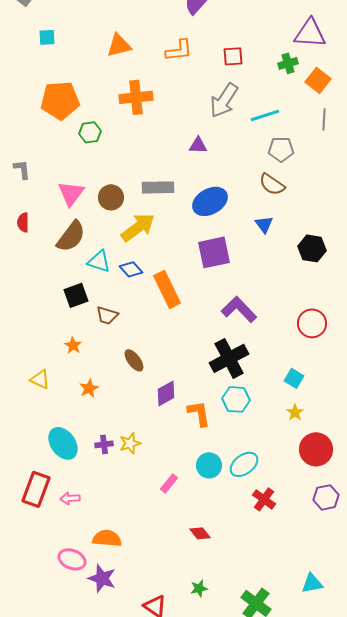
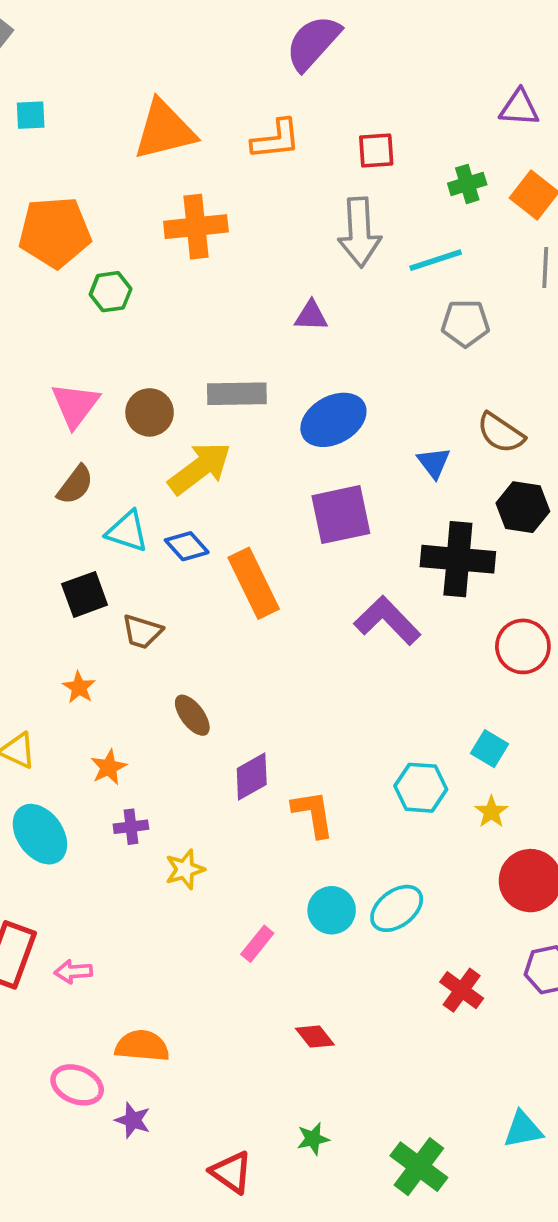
purple triangle: (310, 33) -> (519, 108), size x0.7
orange triangle: (119, 45) -> (164, 130), size x1.4
green cross: (288, 63) -> (467, 184), moved
gray arrow: (224, 100) -> (359, 232), turned -36
brown semicircle: (272, 184) -> (501, 433), moved
brown semicircle: (71, 236) -> (75, 485), size x0.7
black cross: (229, 358) -> (458, 559), moved, turned 33
cyan hexagon: (236, 399) -> (421, 788), moved
cyan ellipse: (63, 443) -> (40, 834), moved
purple cross: (104, 444) -> (131, 827), moved
red cross: (264, 499) -> (462, 990), moved
purple star: (102, 578) -> (133, 1120), size x0.7

